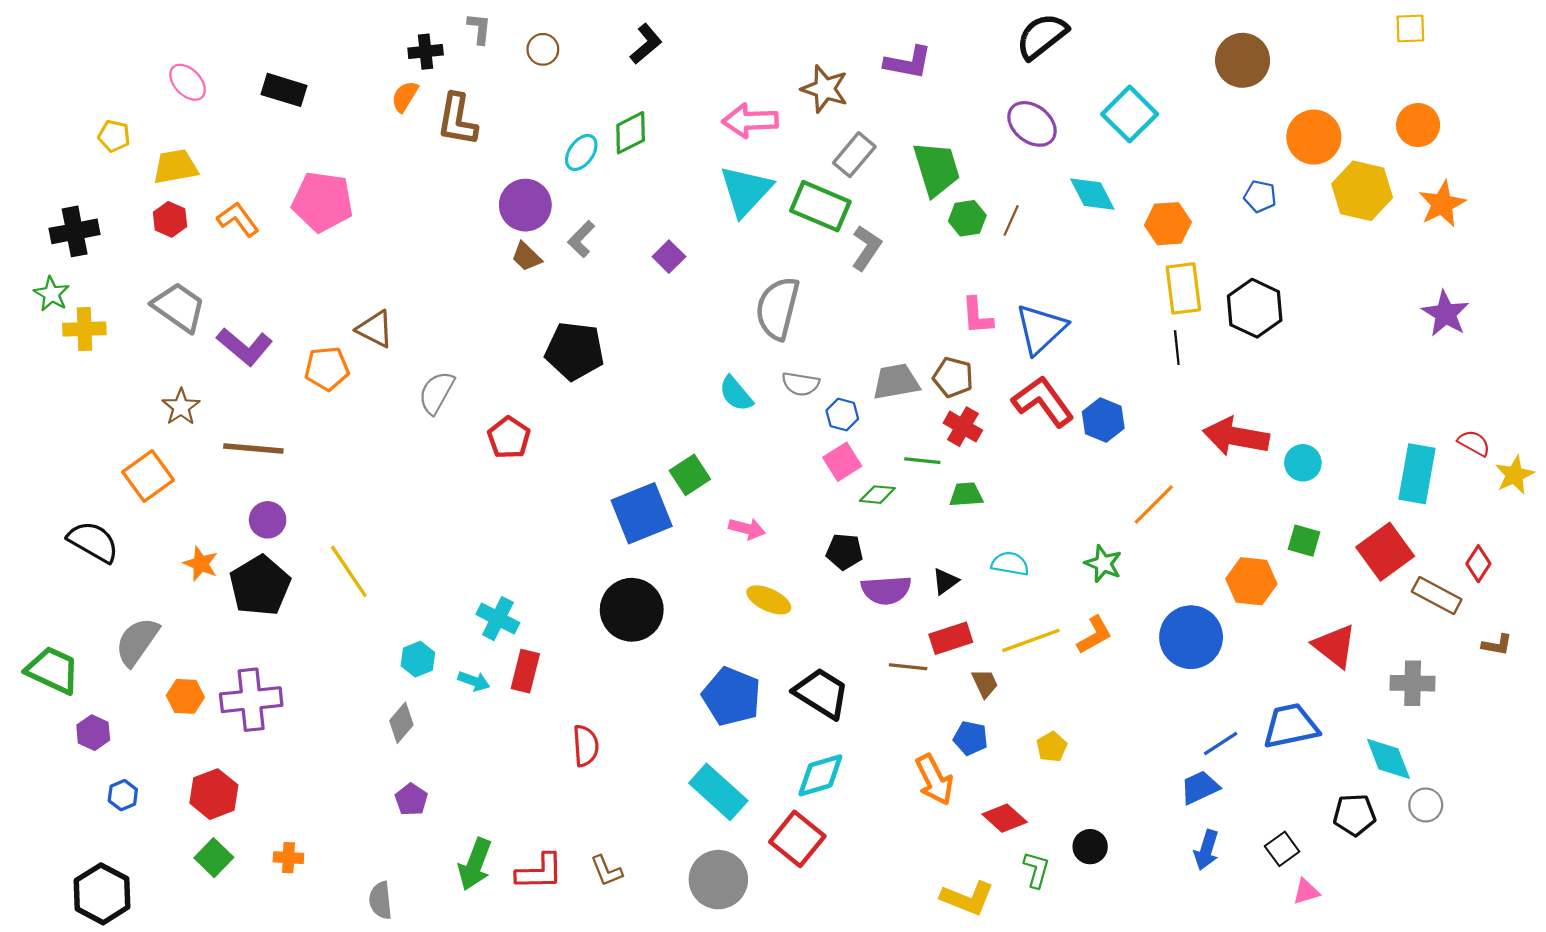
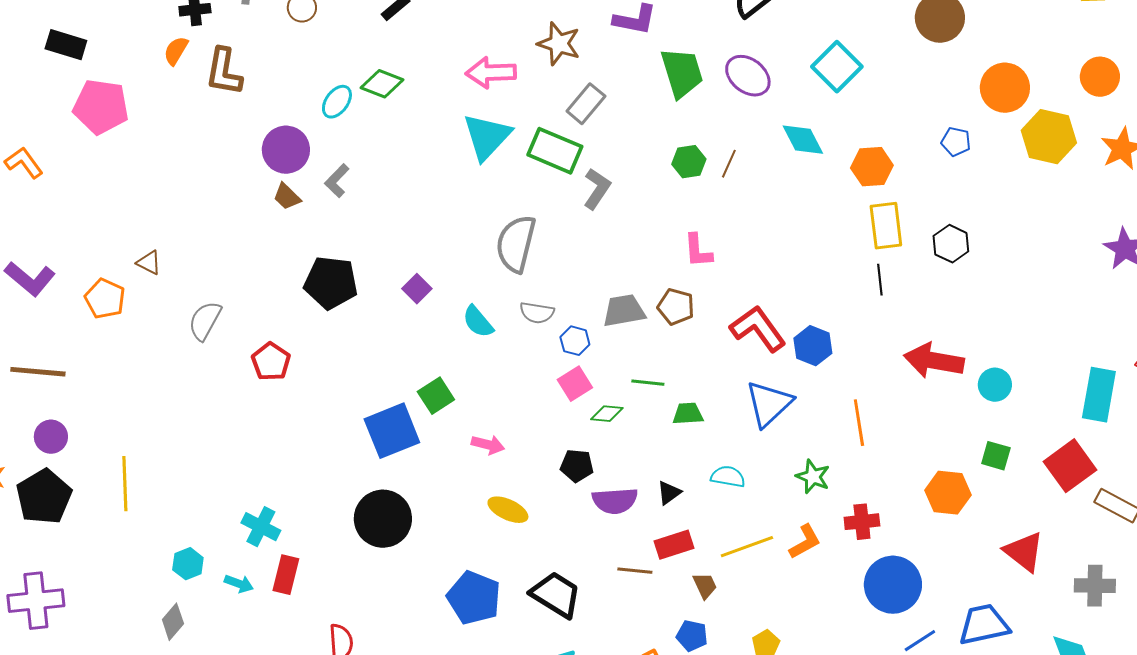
green diamond: (631, 133) -> (382, 84), turned 48
green trapezoid: (937, 169) -> (682, 73), moved
pink pentagon: (322, 202) -> (101, 107), moved
purple square: (669, 257) -> (417, 289), moved
black hexagon: (1255, 308) -> (951, 244), size x0.7
brown triangle: (375, 329) -> (149, 263), size x0.7
blue triangle: (1041, 329) -> (769, 404), moved
orange pentagon: (327, 368) -> (105, 299), turned 30
red cross: (963, 427) -> (862, 522), moved, turned -36
orange line: (1154, 504) -> (859, 423), turned -54
yellow line: (349, 571) -> (125, 484), turned 32
blue circle: (1191, 637) -> (893, 585), moved

